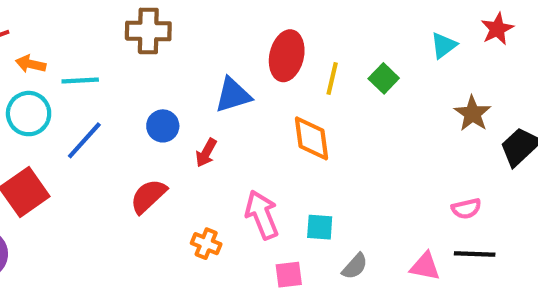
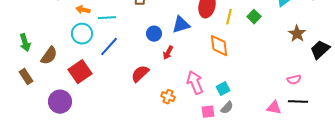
blue circle: (163, 126) -> (154, 34), moved
cyan square: (320, 227) -> (223, 89), turned -32
gray semicircle: (355, 266) -> (227, 108), moved

